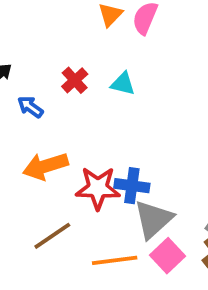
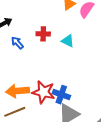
red cross: (75, 80) -> (43, 34), turned 32
orange arrow: (45, 166) -> (17, 91), moved

